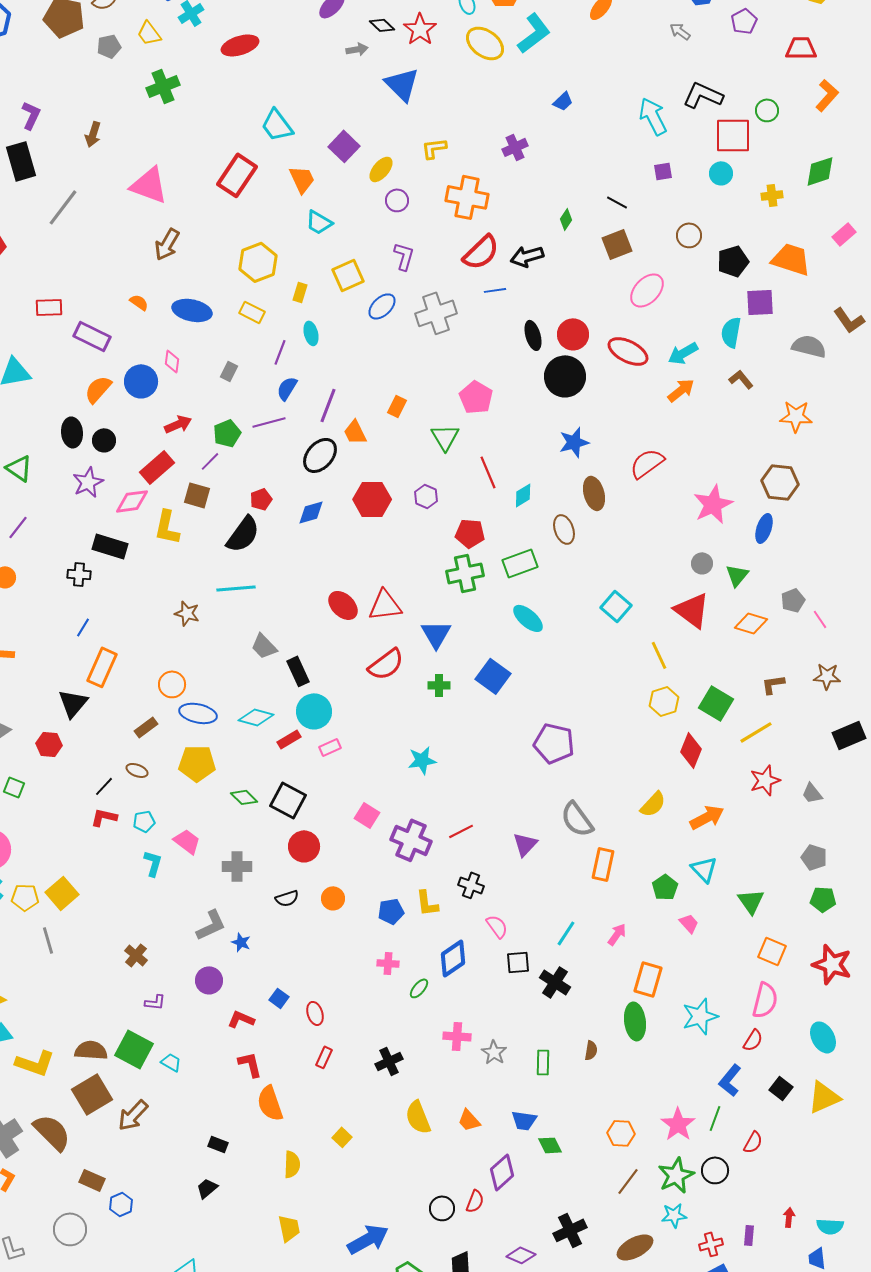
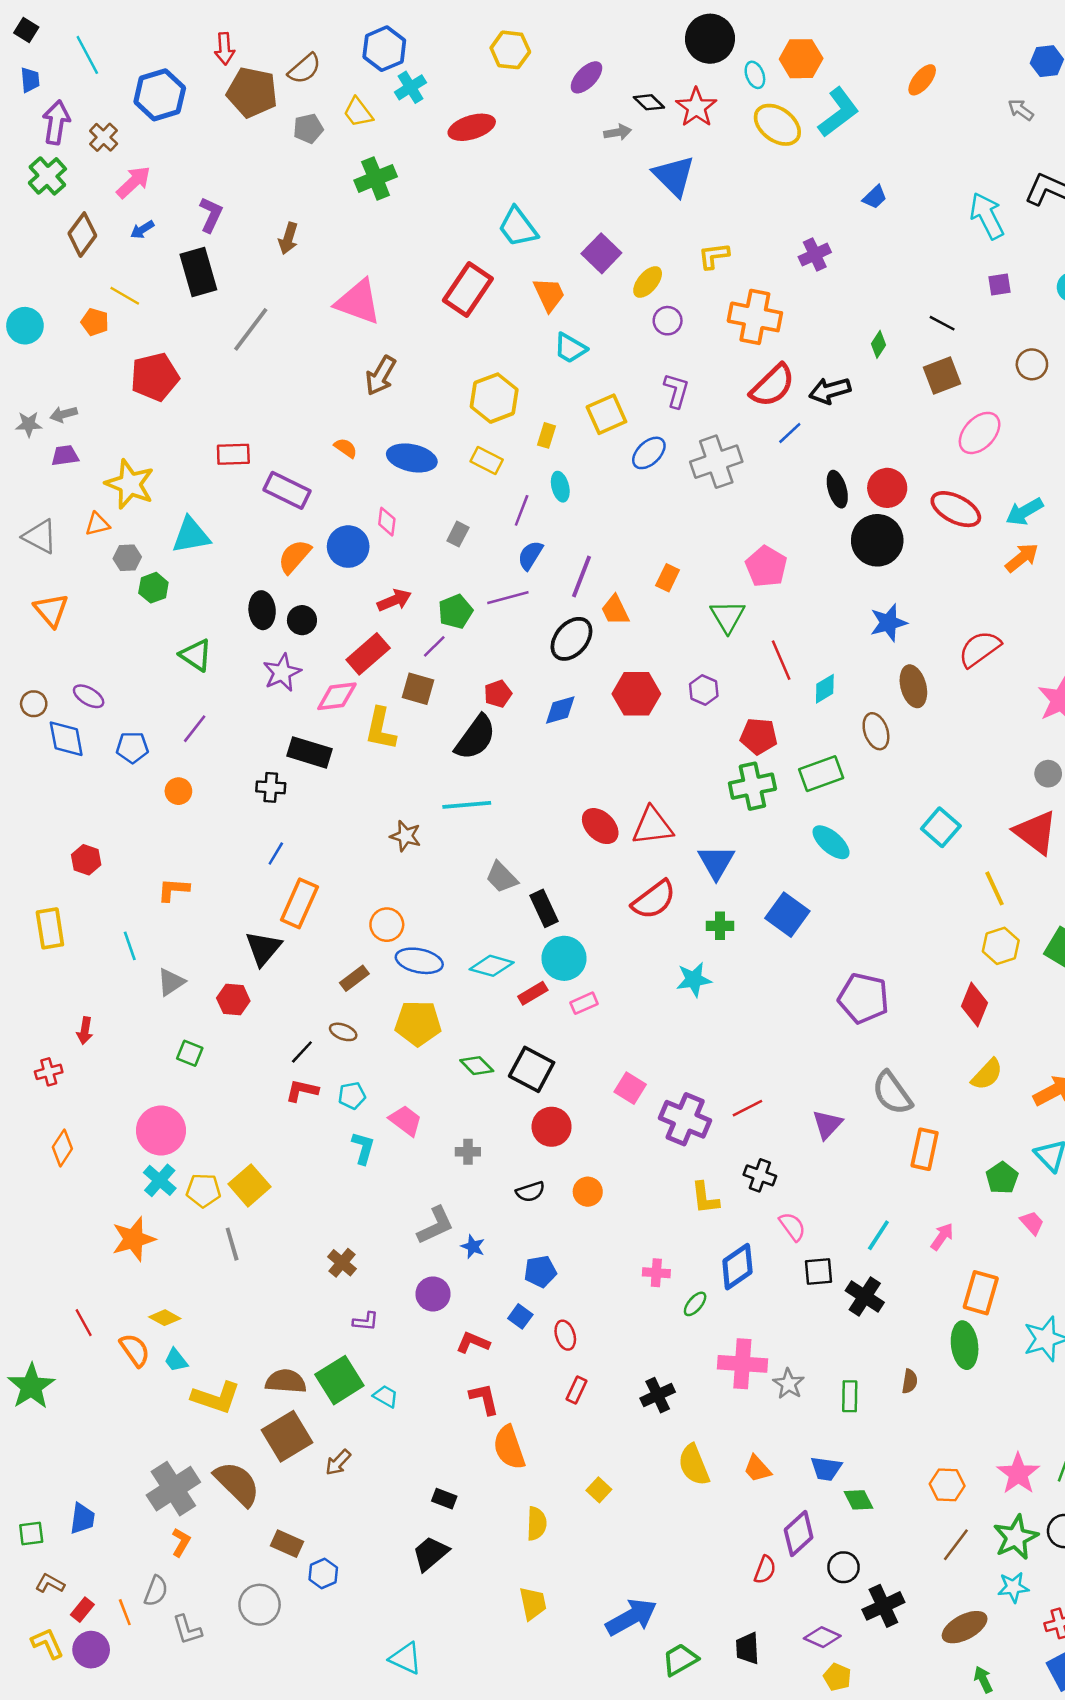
blue line: (495, 290) -> (790, 433), turned -35
red diamond: (691, 750) -> (975, 1004), moved
cyan star: (422, 760) -> (694, 980), moved
gray cross: (237, 866) -> (468, 1152), size x0.7
blue pentagon: (391, 911) -> (540, 1272), moved
pink cross: (457, 1036) -> (742, 1364), size x1.4
green square: (134, 1049) -> (339, 1380), turned 30
brown arrow: (133, 1115) -> (338, 1462), size x0.7
black trapezoid: (207, 1188) -> (430, 1554), size x1.4
black circle: (442, 1208) -> (844, 1567), moved

